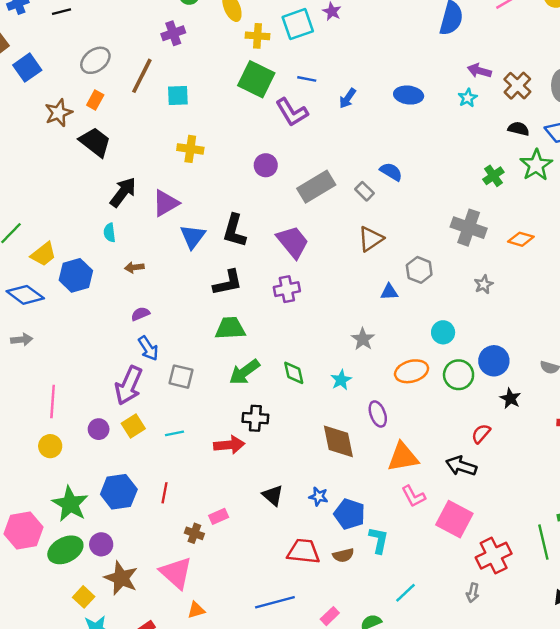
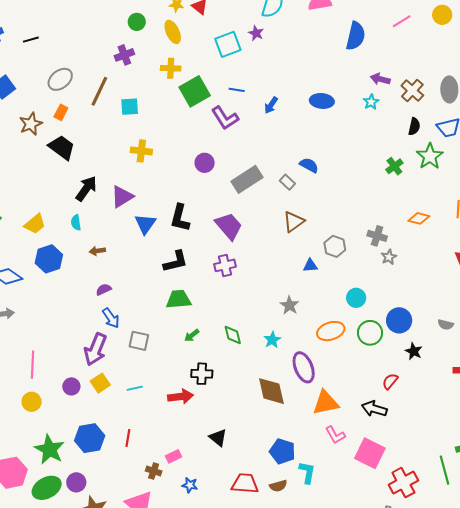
yellow cross: (258, 36) -> (171, 68), moved
green square: (256, 79) -> (195, 91), turned 36
black semicircle: (519, 129) -> (414, 126), turned 90
gray cross: (469, 228) -> (377, 236), moved, size x0.7
yellow trapezoid: (43, 254) -> (35, 224), moved
green arrow: (244, 372) -> (192, 335), size x0.6
purple ellipse: (378, 414) -> (304, 367), size x1.4
blue star: (319, 497) -> (190, 485), moved

